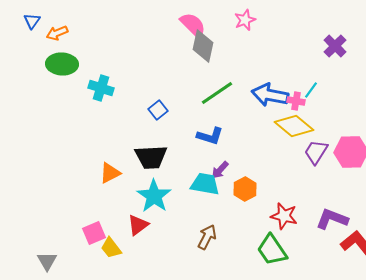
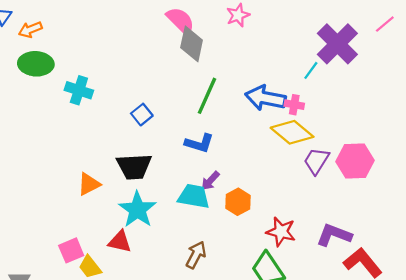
purple cross: (335, 46) -> (337, 44), size x1.6
cyan line: (311, 90) -> (311, 70), moved
green line: (217, 93) -> (207, 96), turned -32
red triangle: (138, 225) -> (120, 242), turned 50

